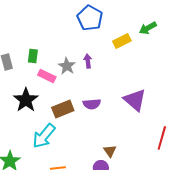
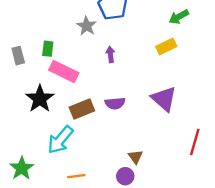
yellow rectangle: (122, 41) -> (166, 46), moved
gray star: (67, 66) -> (87, 26), moved
pink rectangle: (47, 76) -> (64, 71), size x1.4

